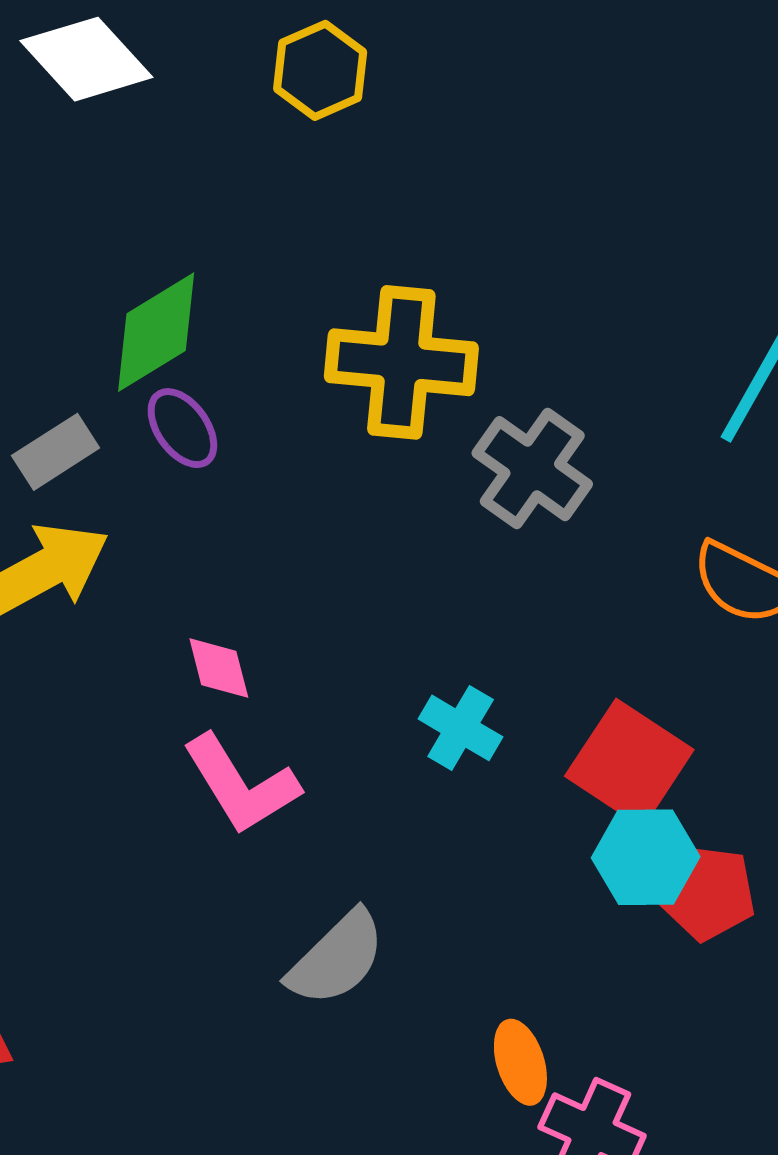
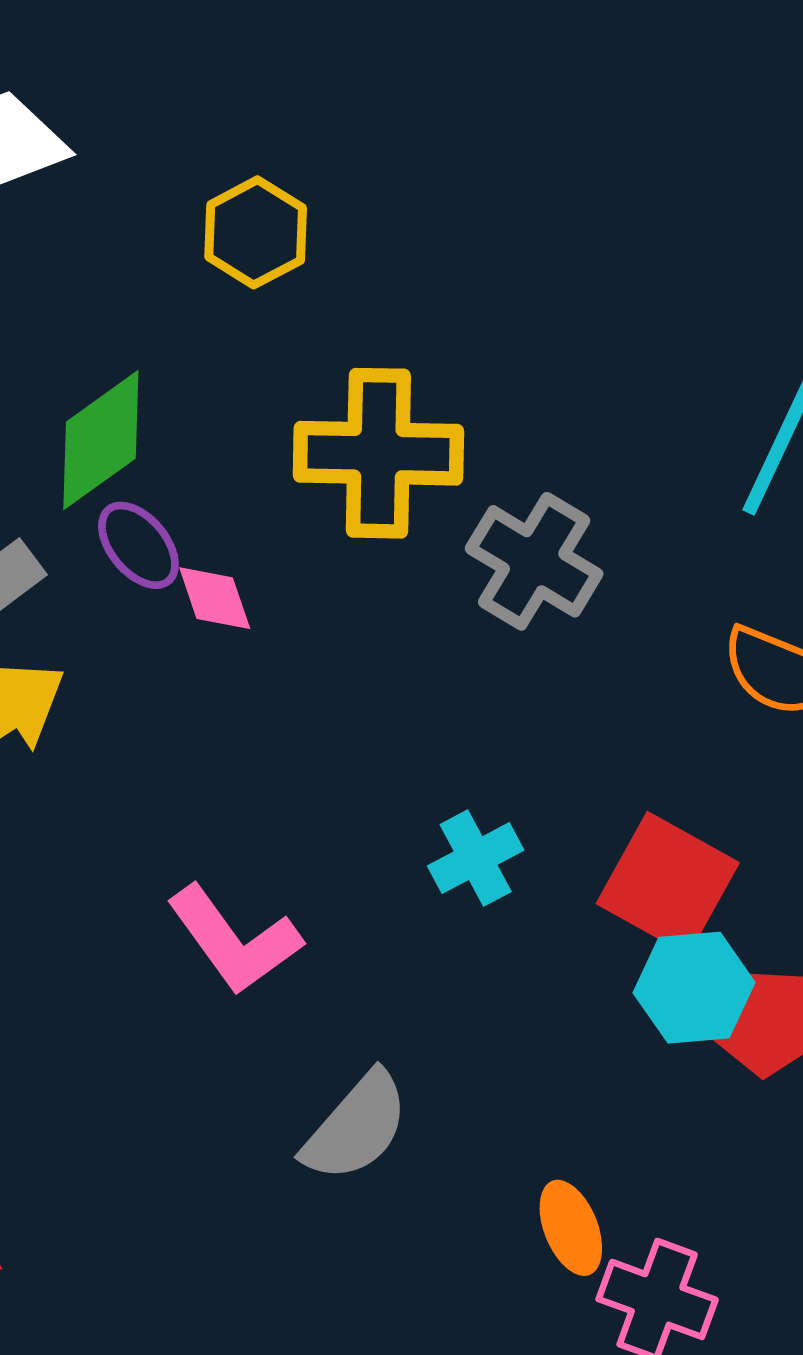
yellow hexagon: (320, 70) -> (256, 232), moved
pink diamond: (219, 668) -> (215, 598), moved
cyan cross: (461, 728) -> (476, 858), turned 36

